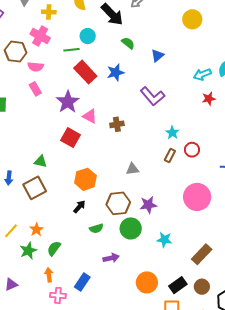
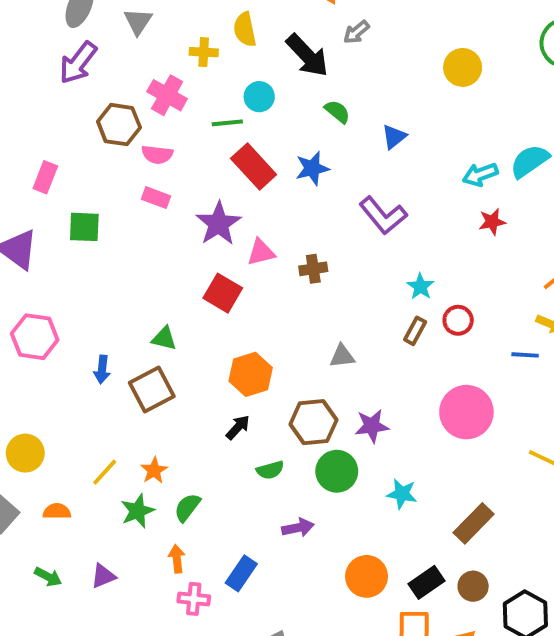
yellow cross: (49, 12) -> (204, 52), moved
pink rectangle: (35, 89) -> (156, 198), turned -40
pink triangle: (90, 116) -> (261, 252), turned -42

